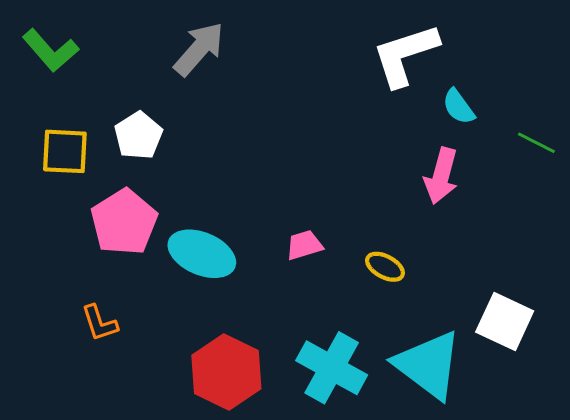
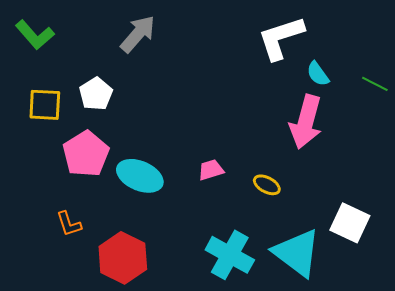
green line: (536, 143) -> (375, 84), moved
pink arrow: (441, 176) -> (306, 122), size x1.4
red hexagon: (226, 372) -> (123, 258), moved

